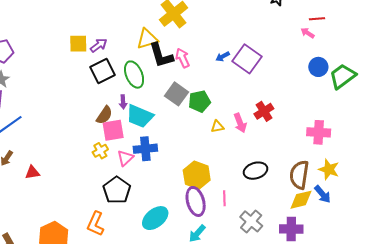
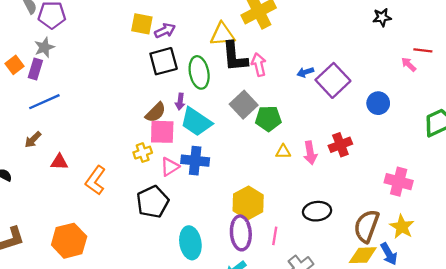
blue circle: (318, 67) -> (378, 103), moved
cyan ellipse: (155, 218) -> (190, 243), turned -72
orange L-shape: (95, 224) -> (95, 180), moved

